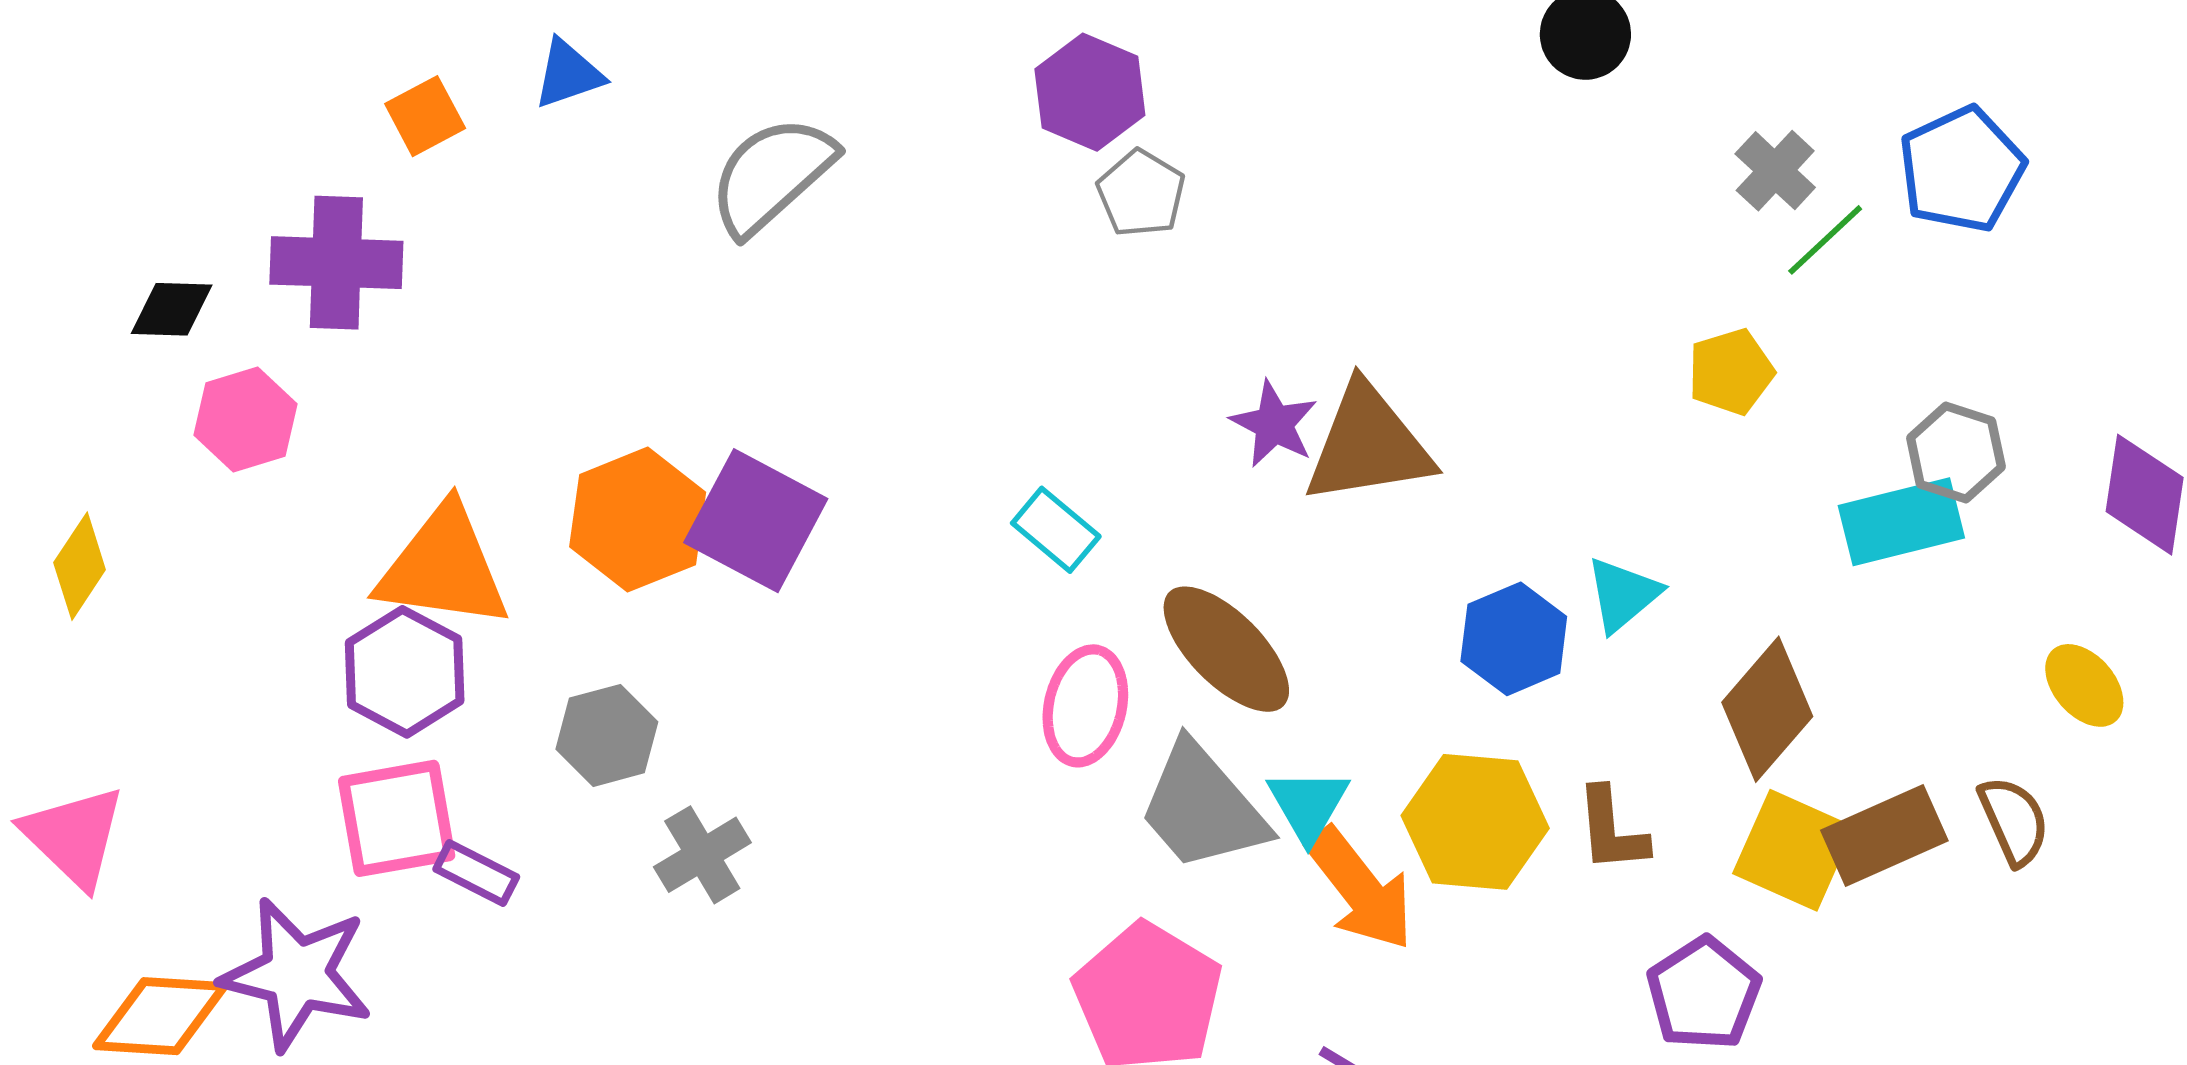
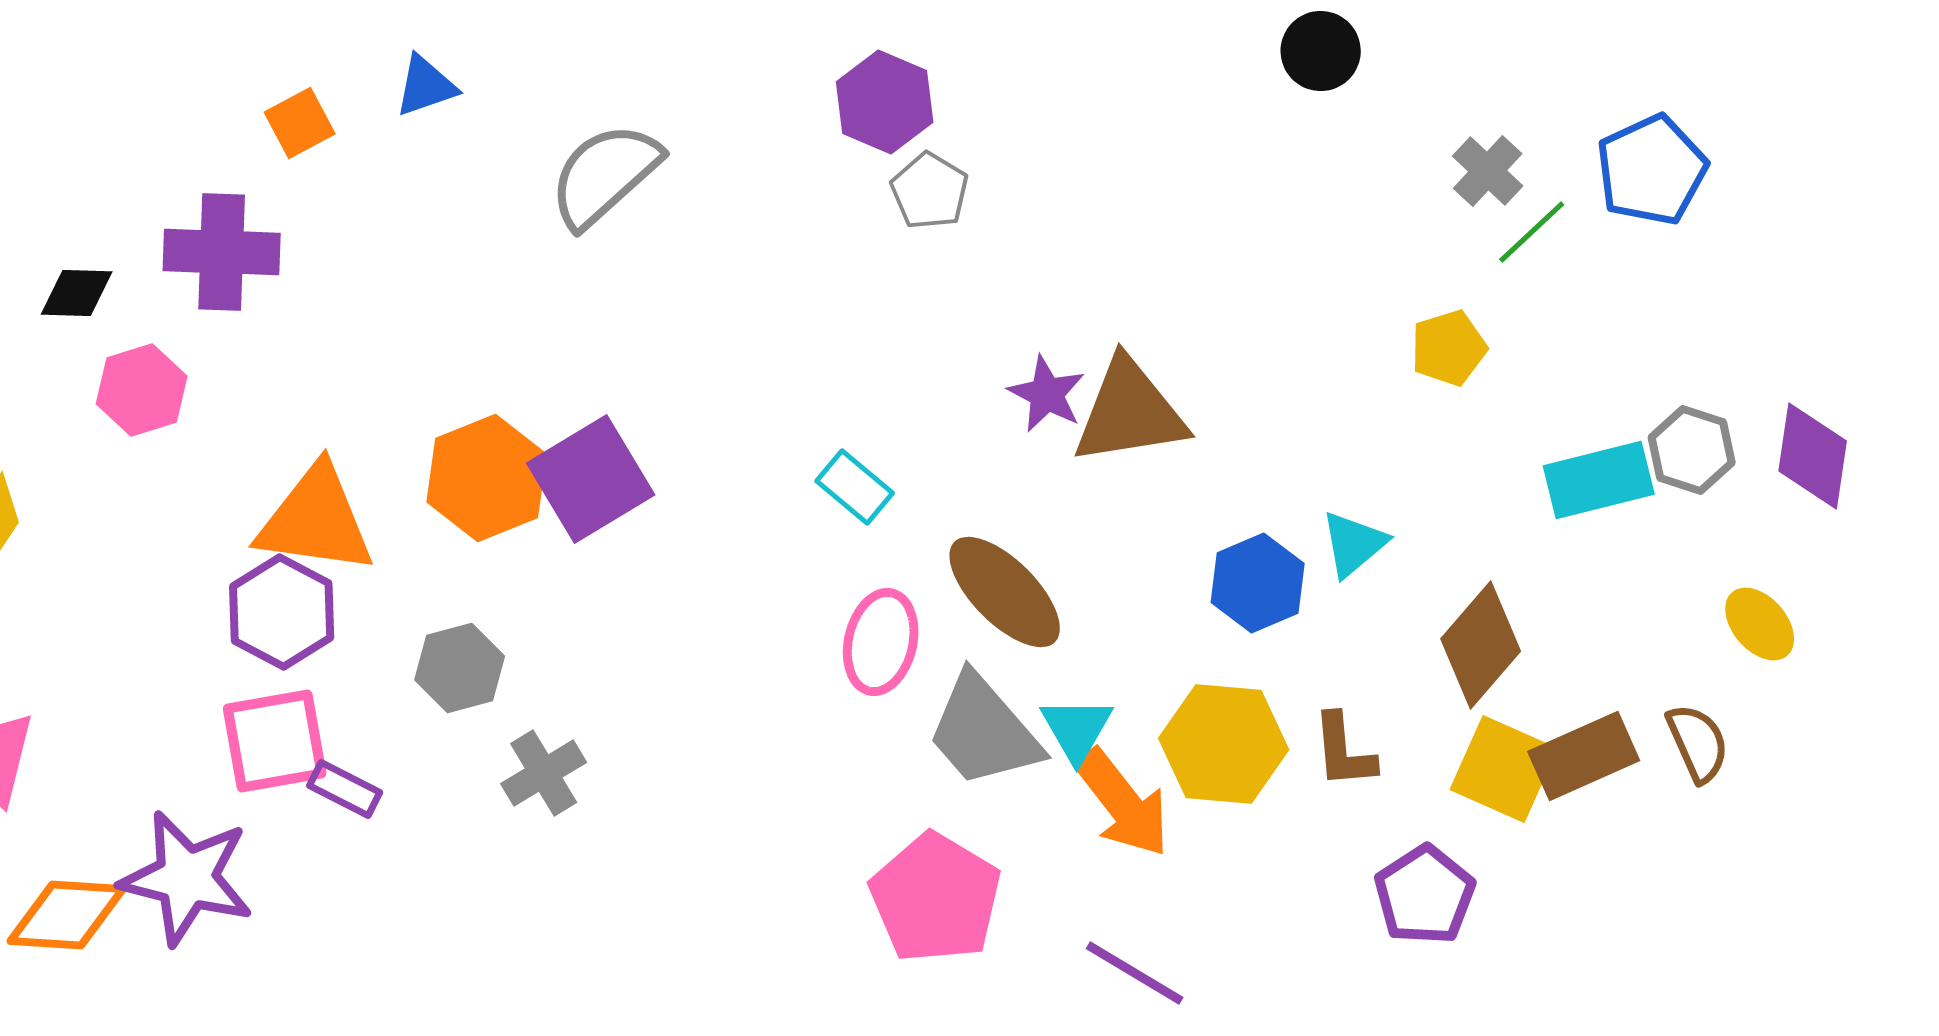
gray hexagon: (1956, 452) -> (1692, 450), moved
purple square: (756, 521) -> (591, 479), turned 31

